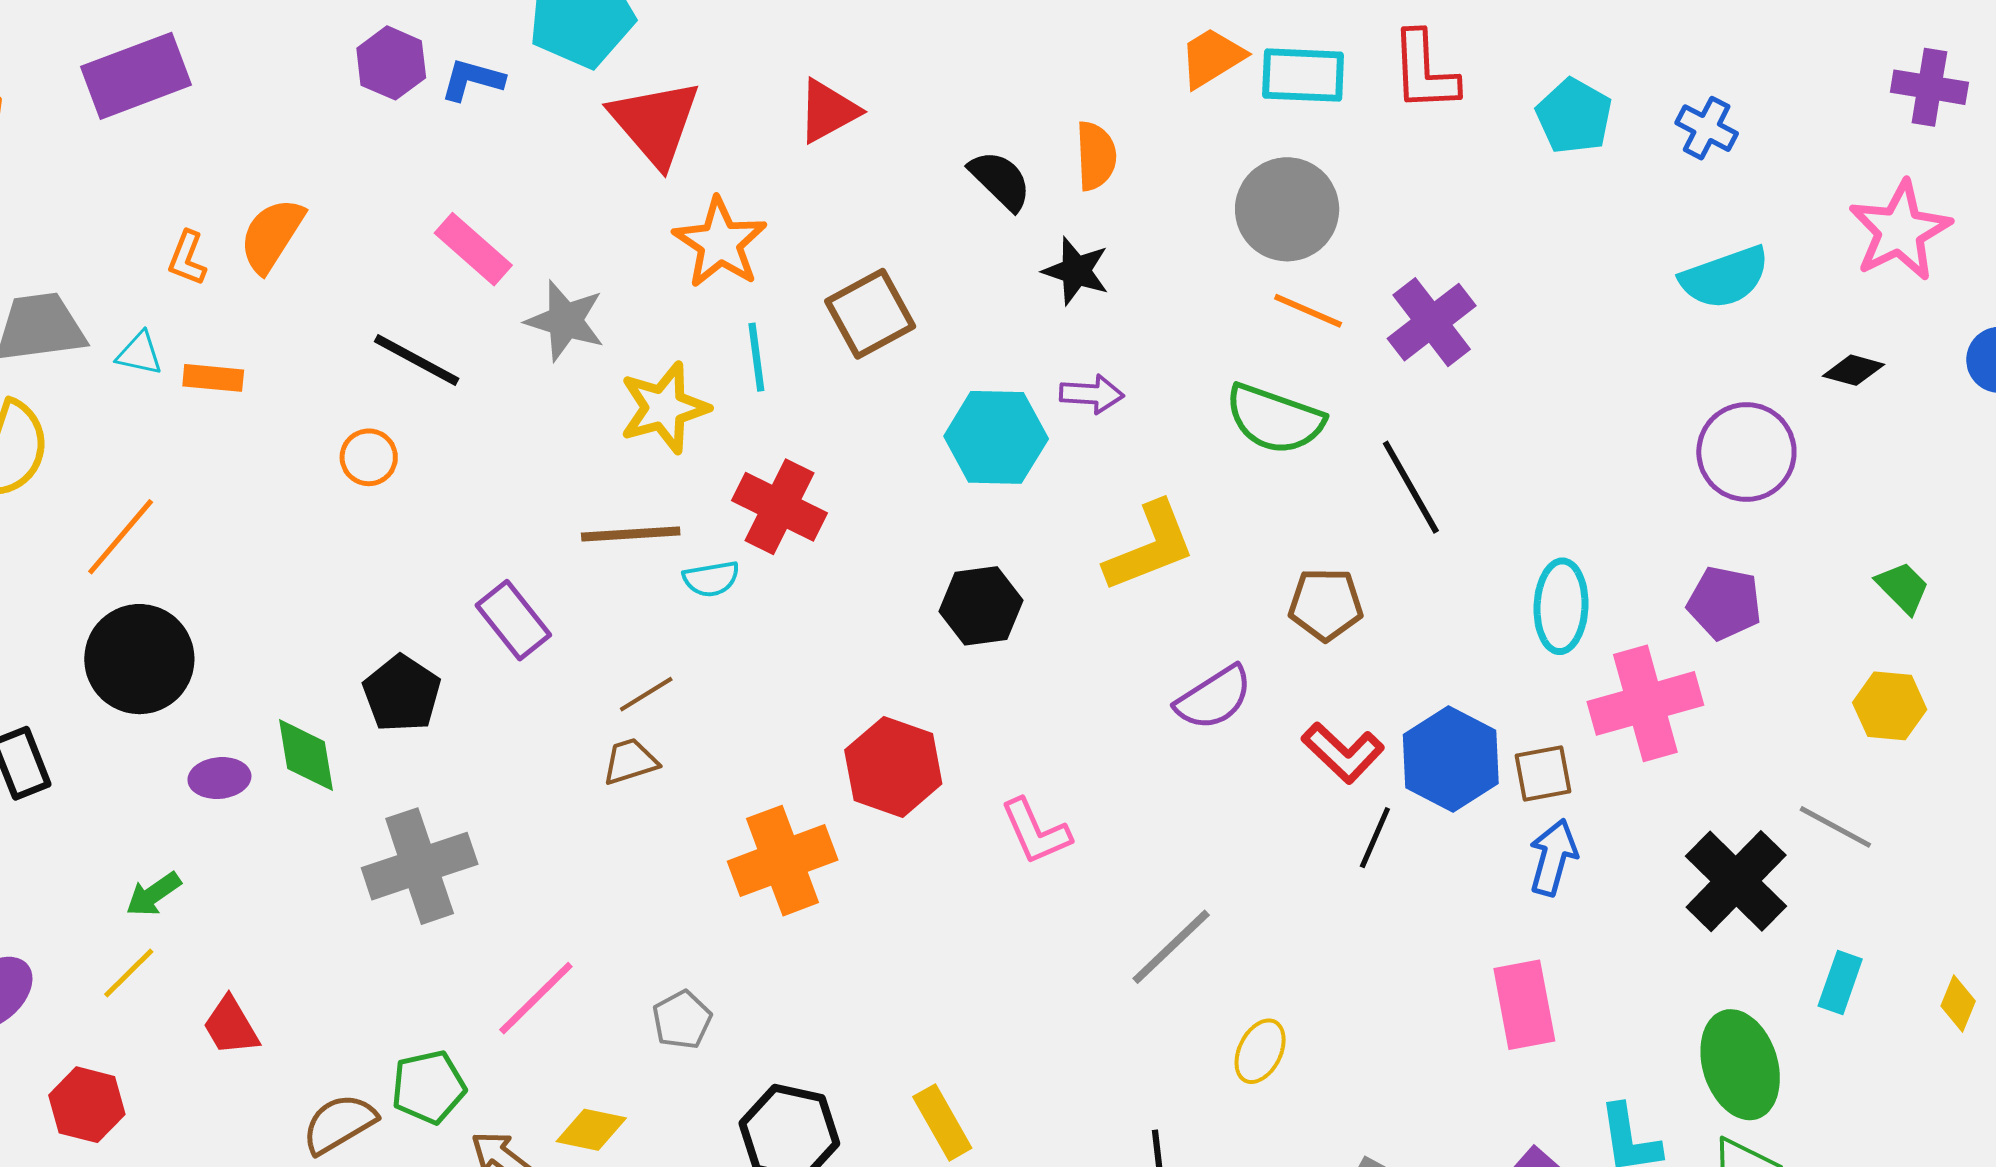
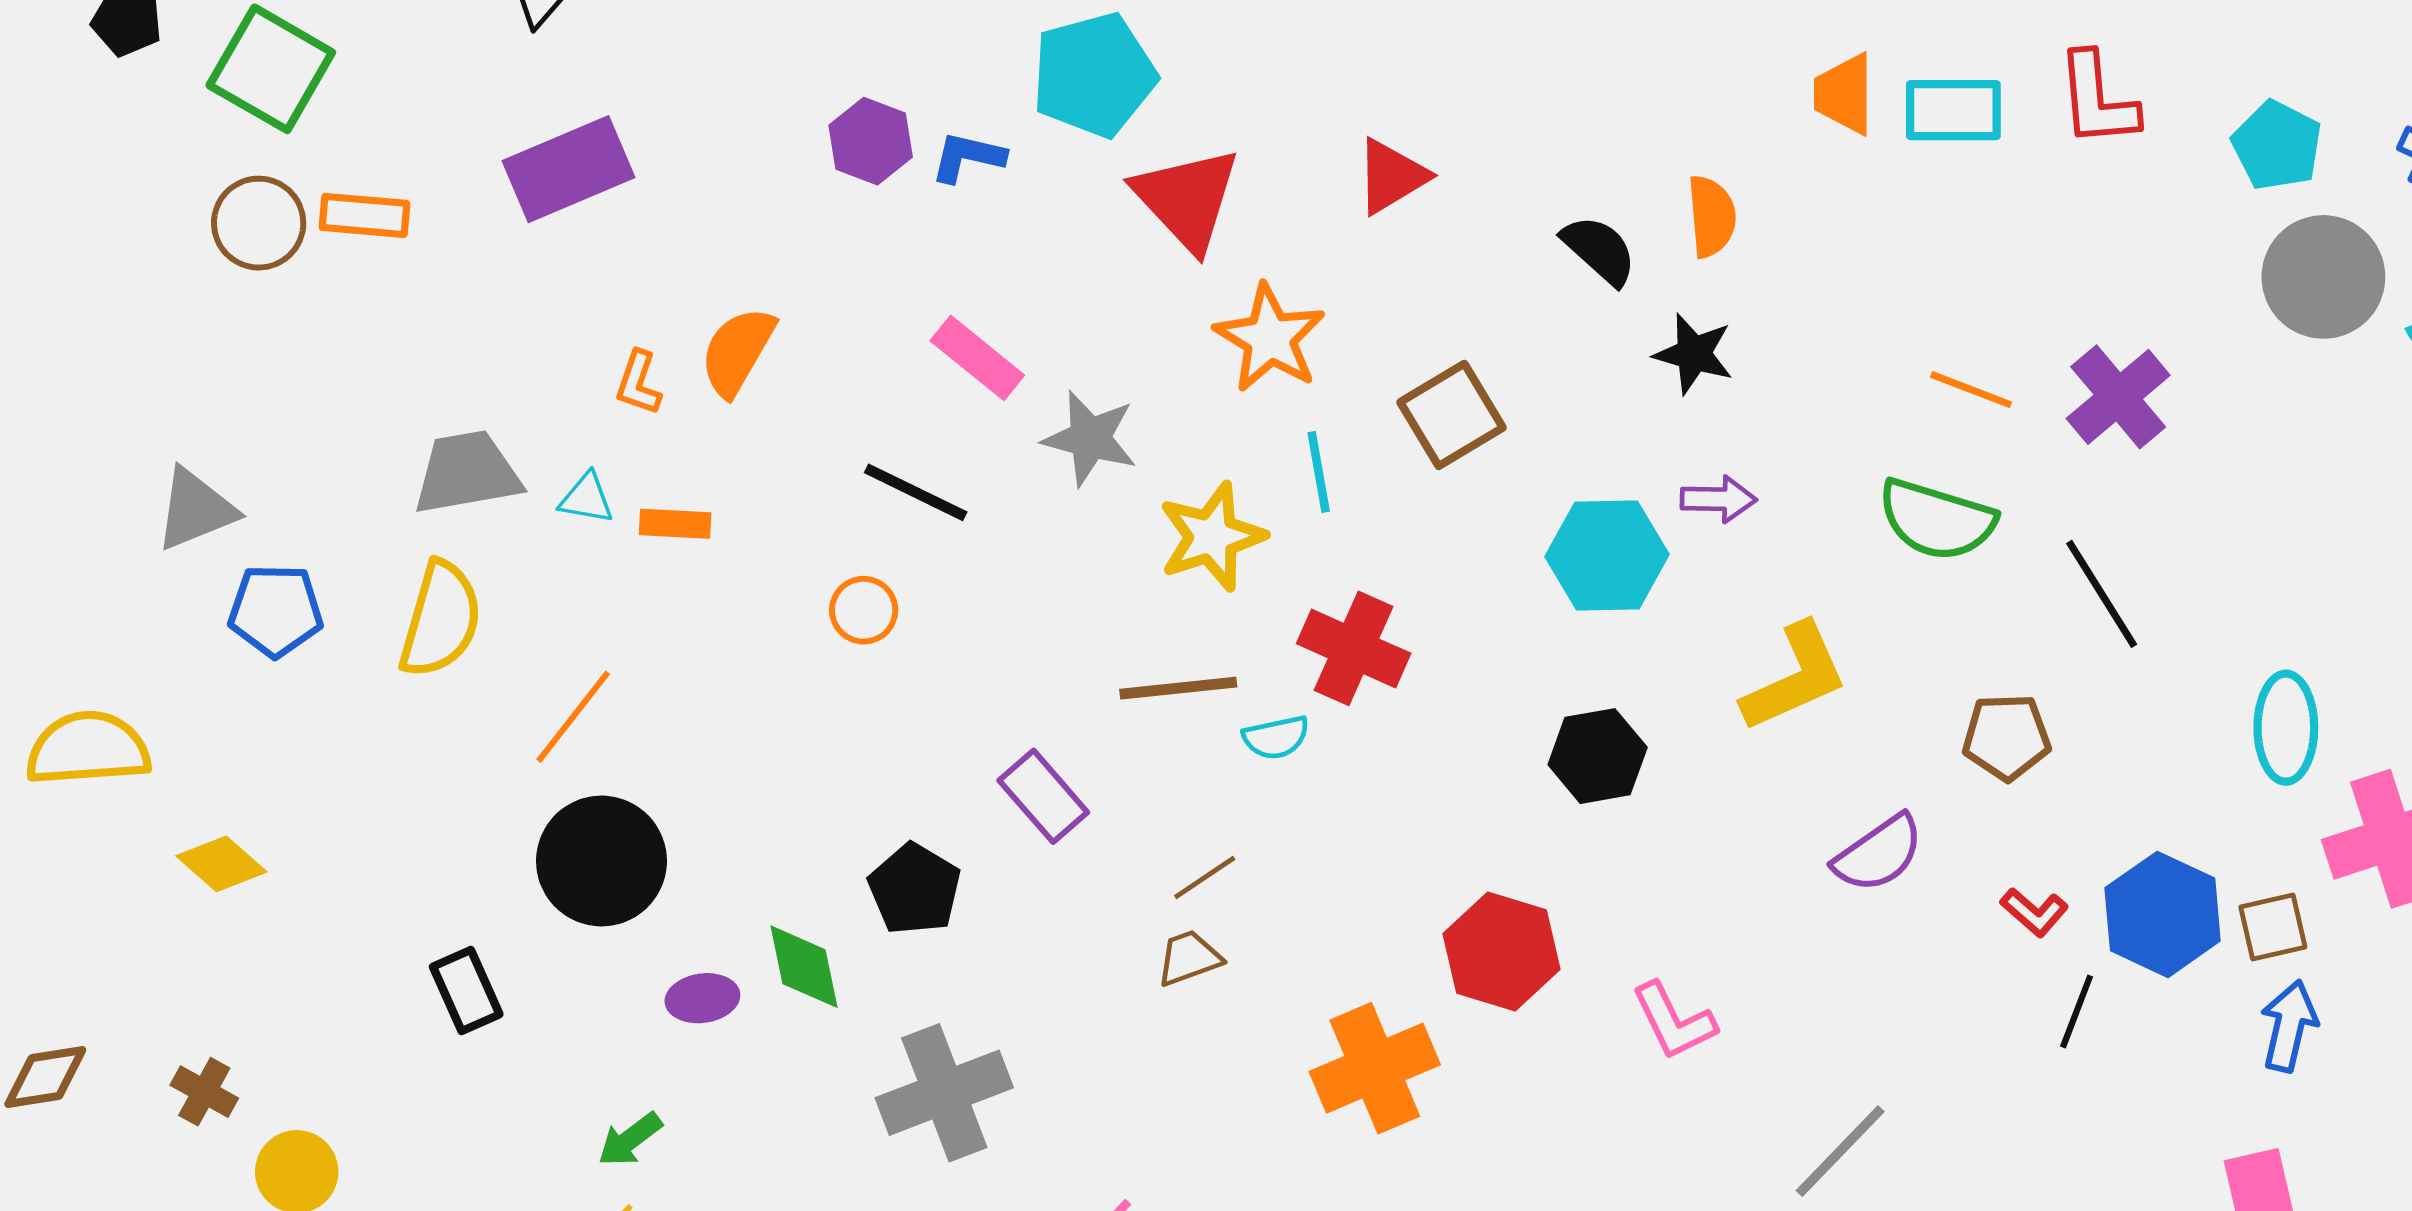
orange trapezoid: (1212, 58) -> (1844, 94), turned -56
gray circle: (1287, 209) -> (2323, 277), moved
red L-shape: (1343, 753) -> (2034, 912), size x0.7

